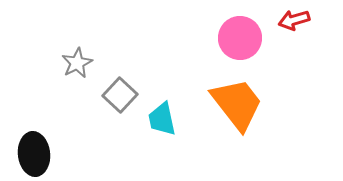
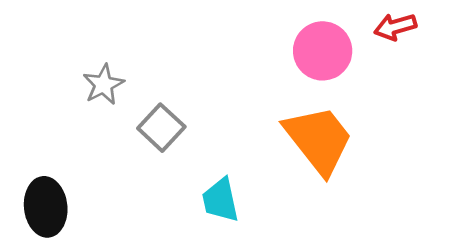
cyan trapezoid: (162, 119) -> (220, 200), moved

